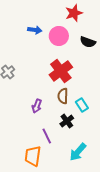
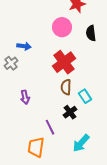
blue arrow: (35, 30) -> (24, 46), moved
black semicircle: (88, 42) -> (91, 33), turned 63
purple arrow: (37, 106) -> (25, 97), moved, turned -32

